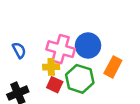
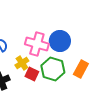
yellow cross: (51, 67) -> (22, 63), moved, turned -32
orange rectangle: (113, 67) -> (81, 69), moved

